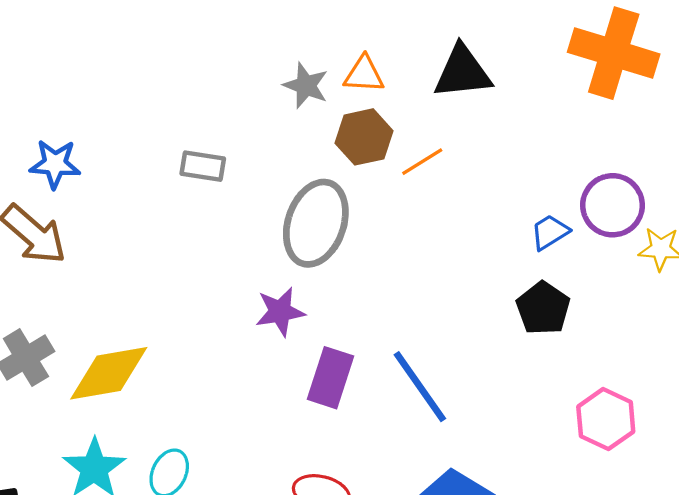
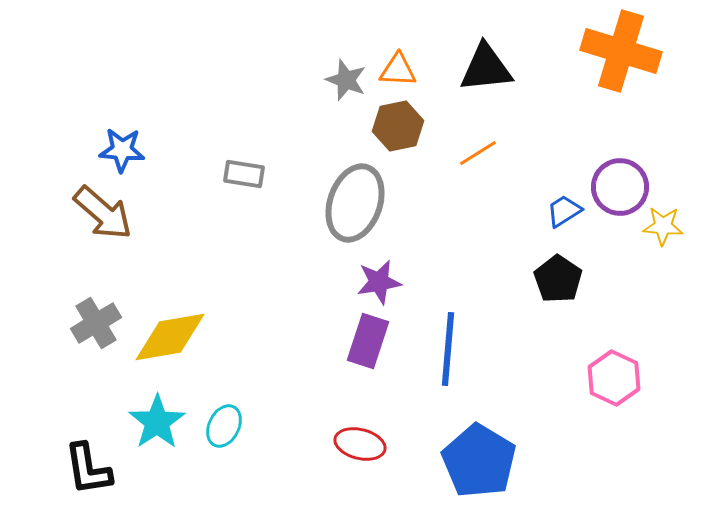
orange line: (422, 162) -> (478, 153), moved
gray rectangle: (203, 166) -> (244, 174), moved
purple star: (280, 312) -> (379, 282), moved
blue line: (420, 387) -> (448, 349), turned 40

